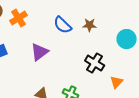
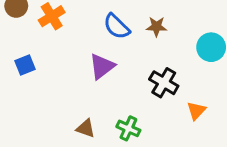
purple triangle: (40, 52) -> (102, 66), moved

